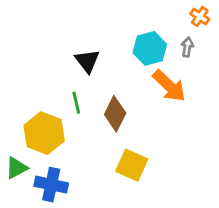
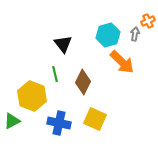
orange cross: (200, 16) -> (148, 21), moved, turned 32
blue cross: (51, 185) -> (59, 123), moved

